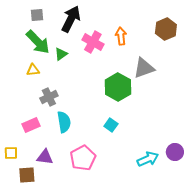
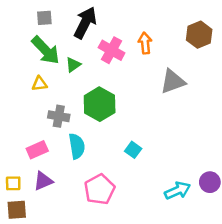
green hexagon: (118, 87) -> (100, 104), moved
gray cross: (49, 97) -> (59, 116), turned 36
purple triangle: (45, 157) -> (43, 181), moved, turned -30
brown square: (27, 175) -> (17, 210), moved

